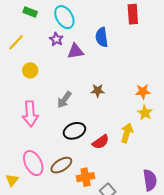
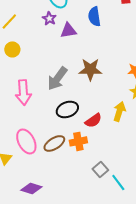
yellow circle: (30, 70) -> (12, 49), moved
brown star: (98, 91) -> (90, 69), size x1.6
gray arrow: (64, 100) -> (57, 78), size x1.4
orange cross: (86, 177) -> (78, 141), moved

